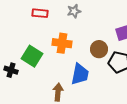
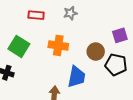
green square: (32, 56) -> (19, 46), moved

